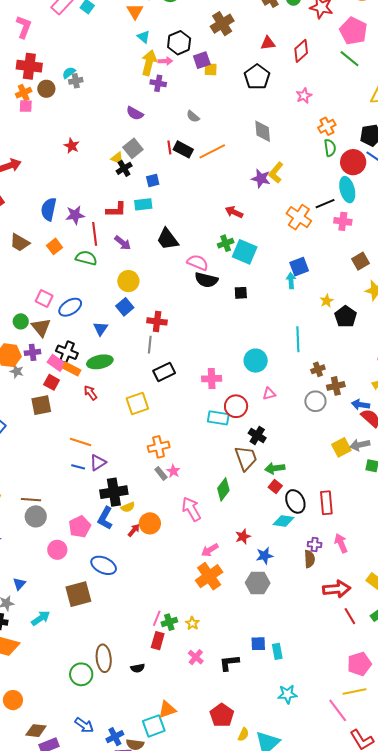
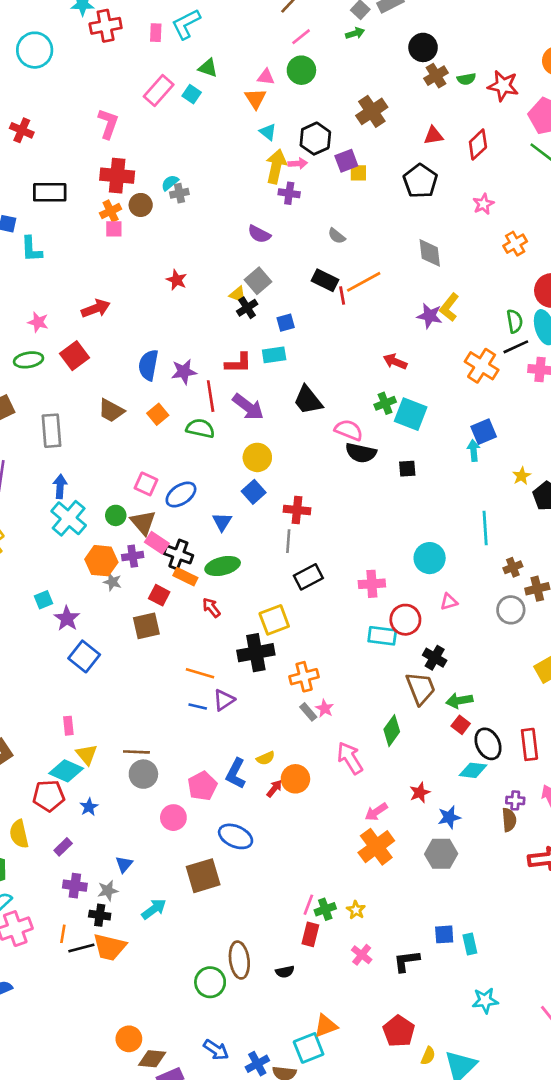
red line: (169, 147) -> (342, 295), moved
green semicircle: (330, 148) -> (515, 321), moved
purple arrow: (123, 243) -> (248, 407), size x1.4
pink rectangle: (56, 363) -> (157, 543), moved
black cross: (114, 492) -> (256, 653), moved
orange circle: (13, 700) -> (129, 1039), moved

